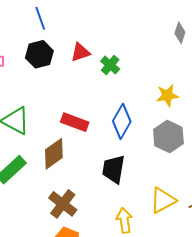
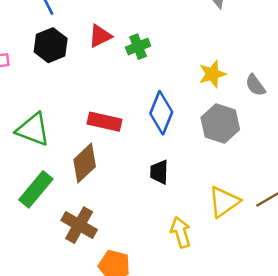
green cross: (110, 65) -> (138, 47), turned 36
black trapezoid: (114, 169) -> (159, 172), size x0.7
brown cross: (63, 204) -> (79, 225), moved

